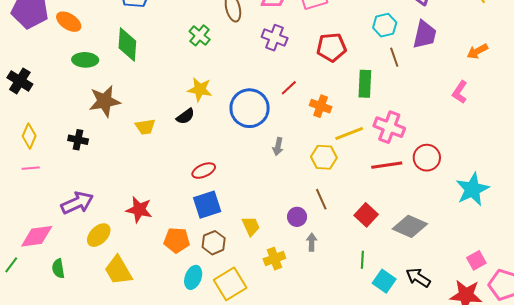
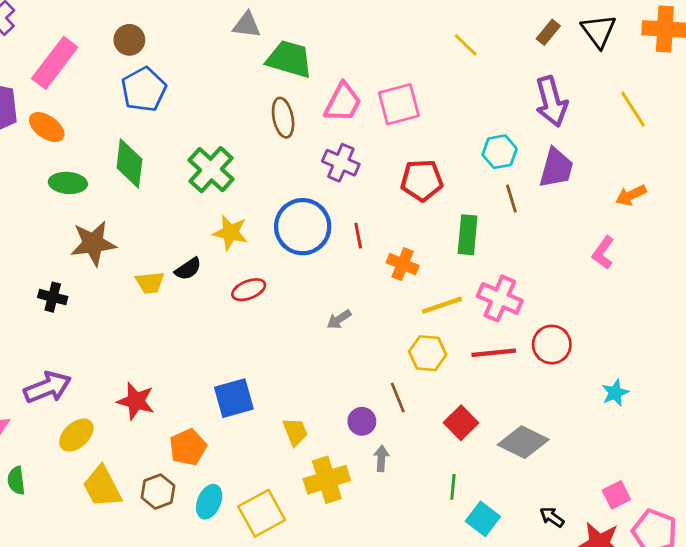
green cross: (200, 35) -> (211, 170), moved, size x1.5
red line: (289, 88) -> (358, 236), turned -60
blue circle: (250, 108) -> (303, 227), moved
black semicircle: (185, 116) -> (188, 269), moved
gray arrow: (278, 147) -> (339, 319), turned 42
yellow hexagon: (324, 157) -> (428, 353), moved
red ellipse: (204, 171) -> (249, 290), moved
cyan star: (472, 189) -> (615, 393), size x0.6
orange pentagon: (177, 240) -> (188, 447), turned -30
brown hexagon: (214, 243) -> (158, 492), moved
yellow cross: (274, 259) -> (327, 480), size x1.4
black arrow: (418, 278) -> (552, 517), moved, size x0.7

